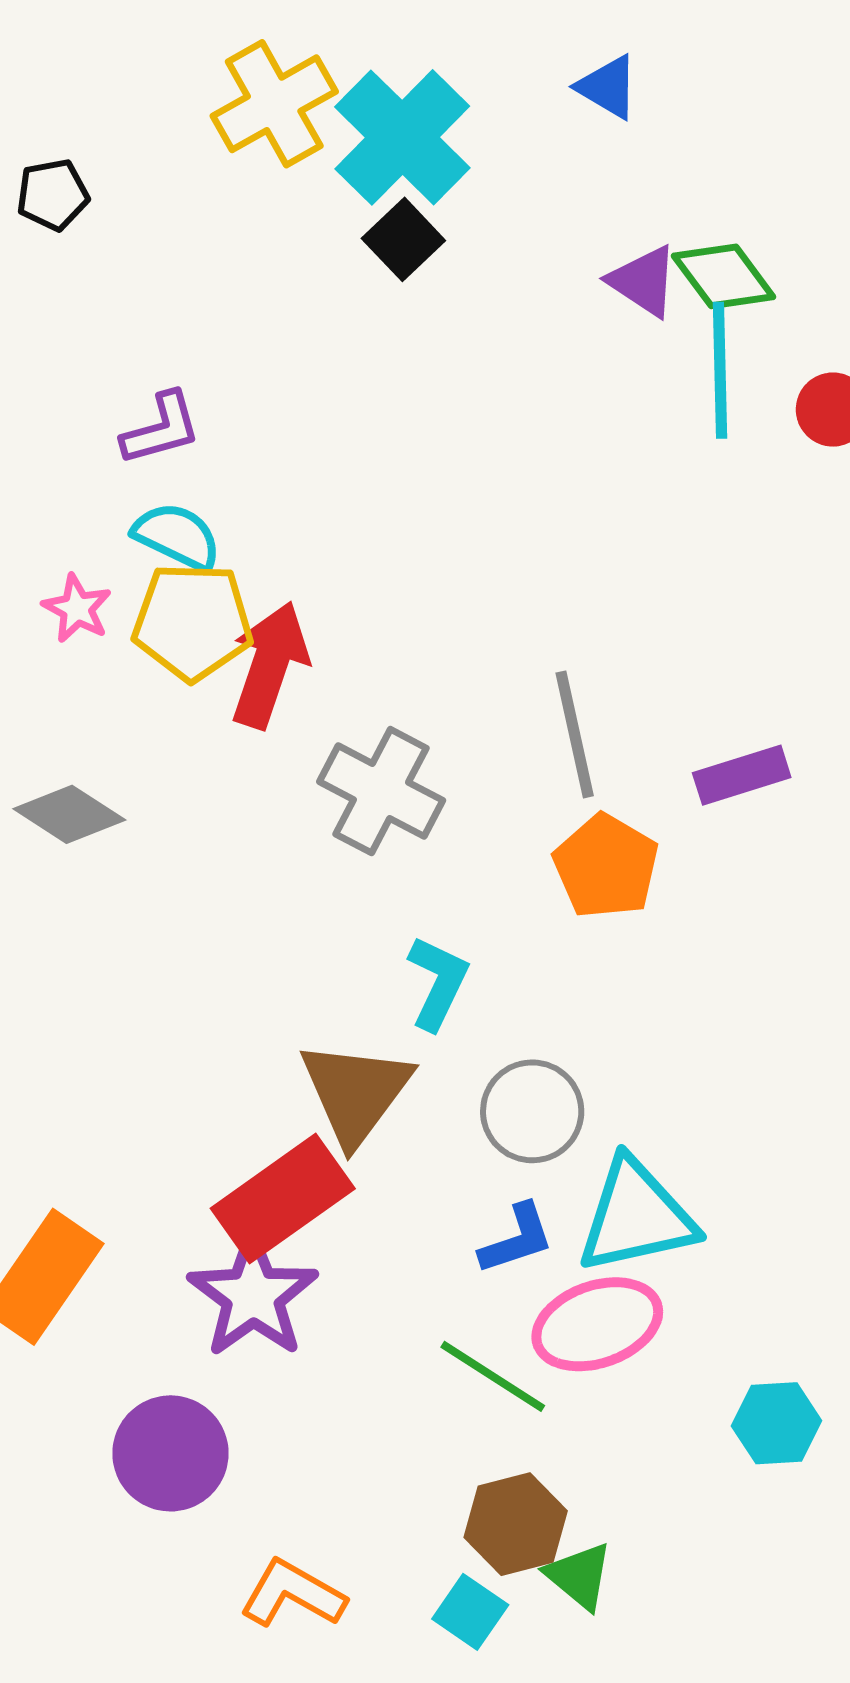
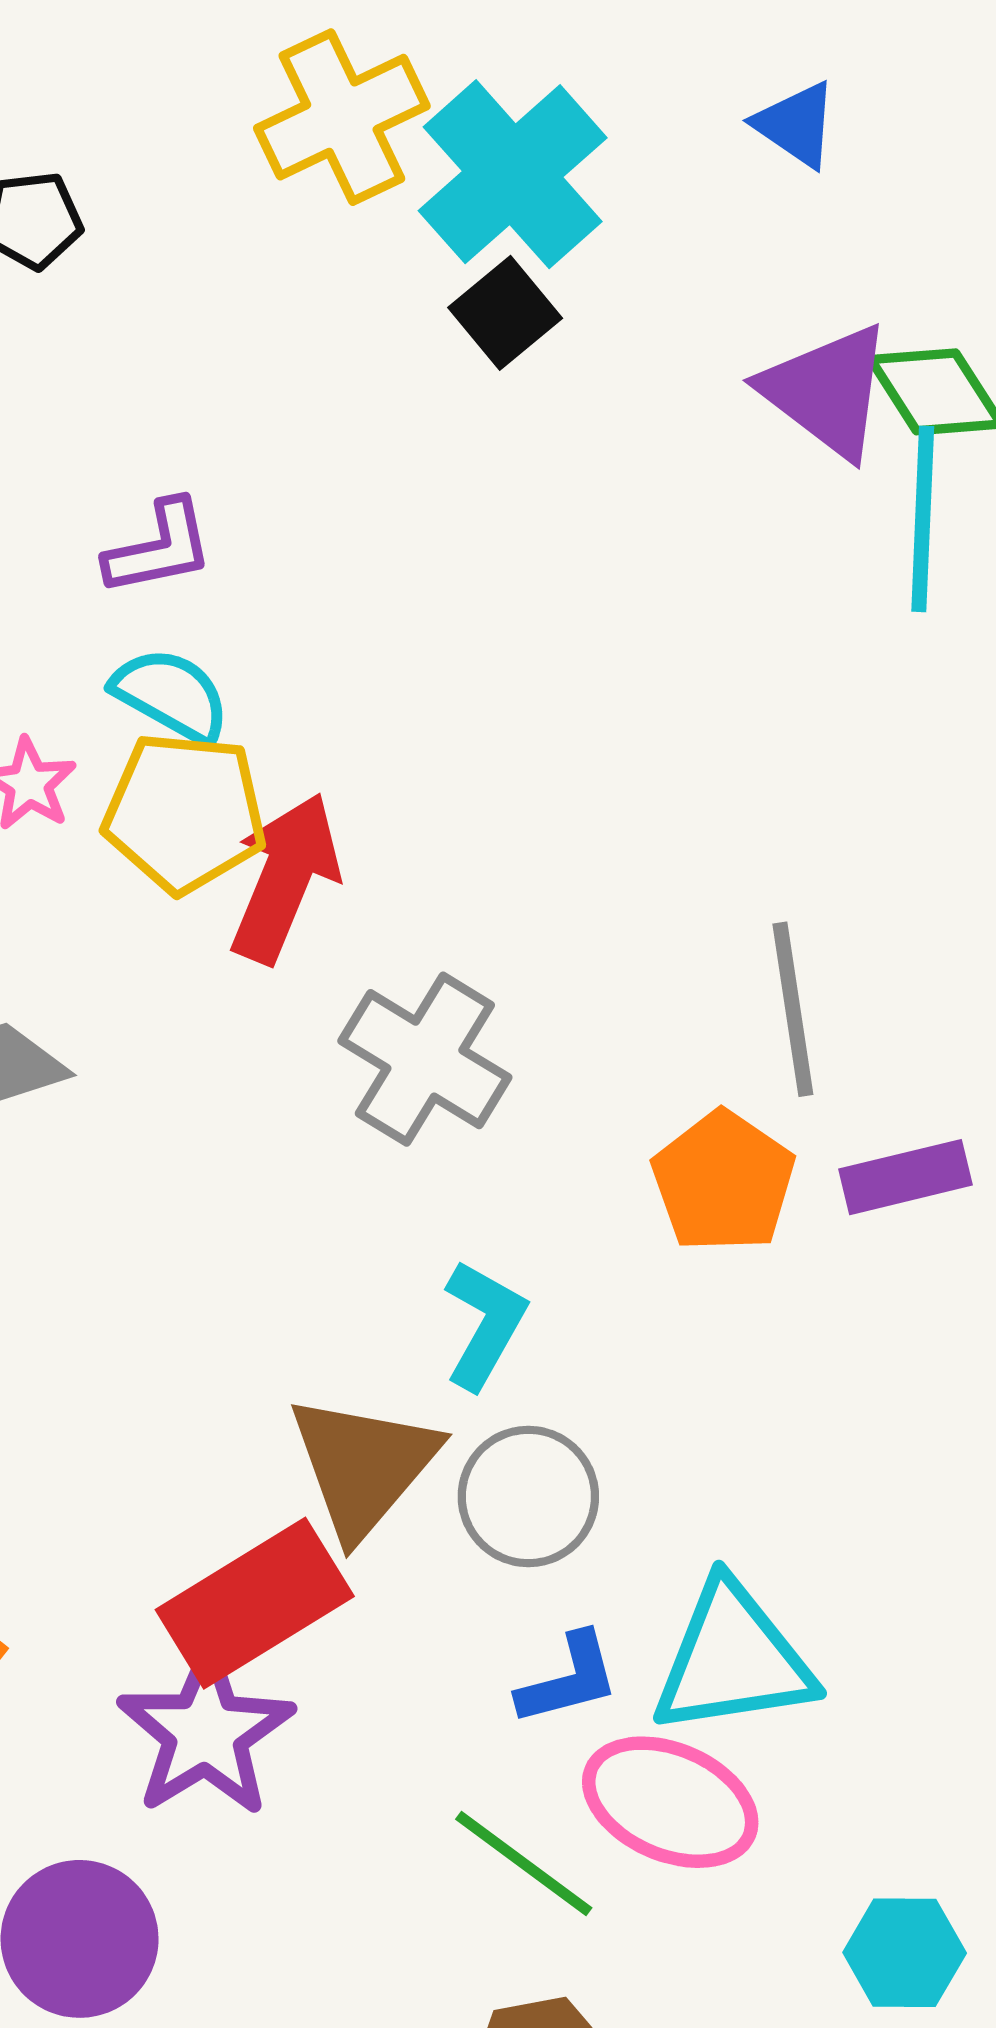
purple triangle: (643, 281) -> (827, 391), size x1.4
gray line: (575, 734) -> (793, 1009), moved
purple rectangle: (742, 775) -> (906, 1177), moved
gray circle: (532, 1111) -> (528, 1496), moved
pink ellipse: (597, 1324) -> (670, 1802), turned 39

